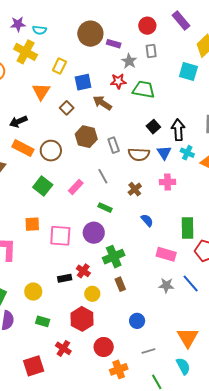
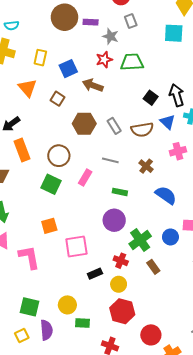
orange rectangle: (23, 148) -> (22, 150), turned 55
brown circle: (51, 151) -> (59, 156), moved
gray line: (103, 176) -> (110, 160), turned -35
blue semicircle: (147, 220) -> (166, 195), size x1.5
pink square: (60, 236) -> (76, 247), moved
red cross: (83, 271) -> (121, 261), moved
yellow circle: (33, 292) -> (67, 305), moved
yellow circle: (92, 294) -> (119, 284), moved
blue circle: (137, 321) -> (170, 237), moved

